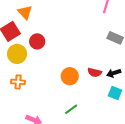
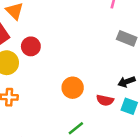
red semicircle: (95, 72) -> (105, 100), moved

